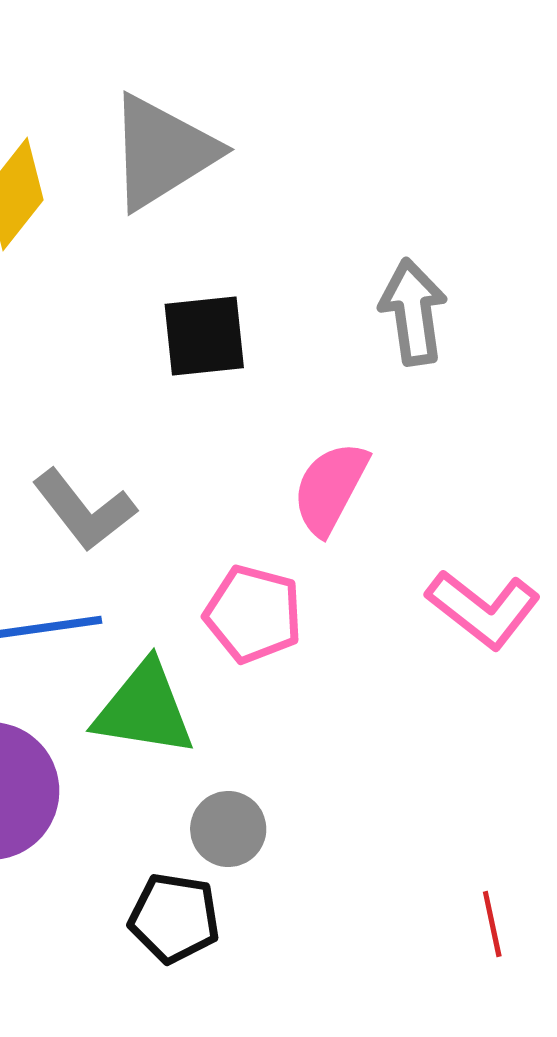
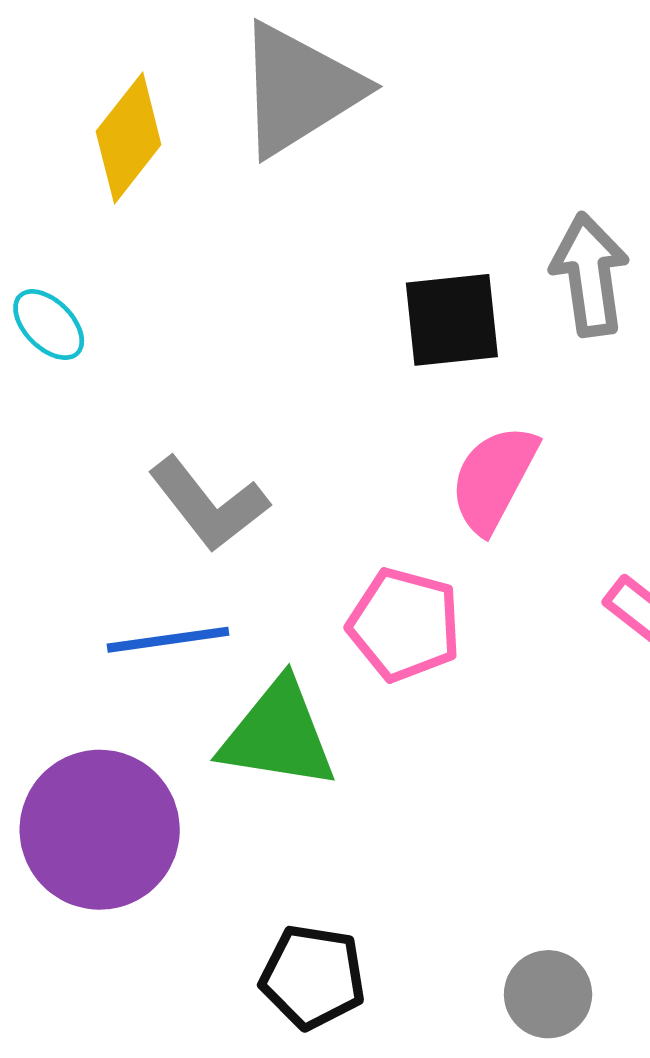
black square: (204, 336) -> (452, 320), moved
gray circle: (228, 829) -> (548, 994), moved

